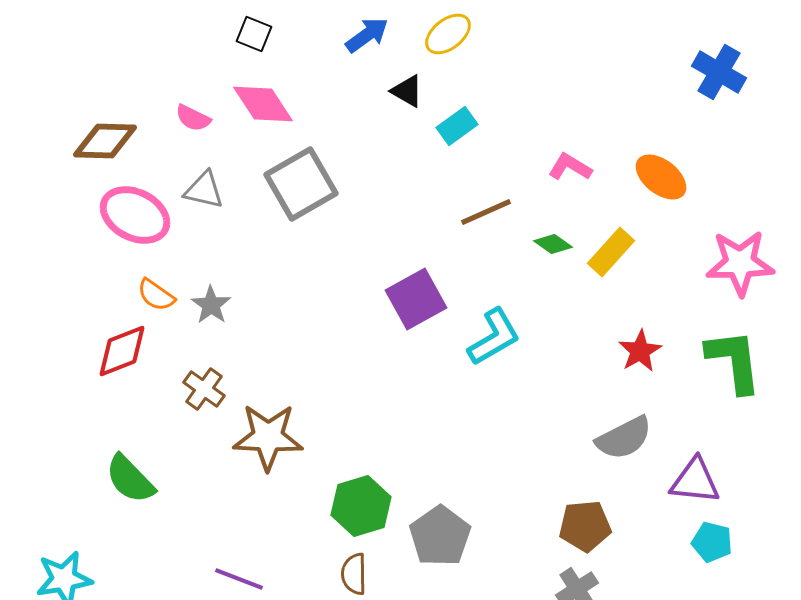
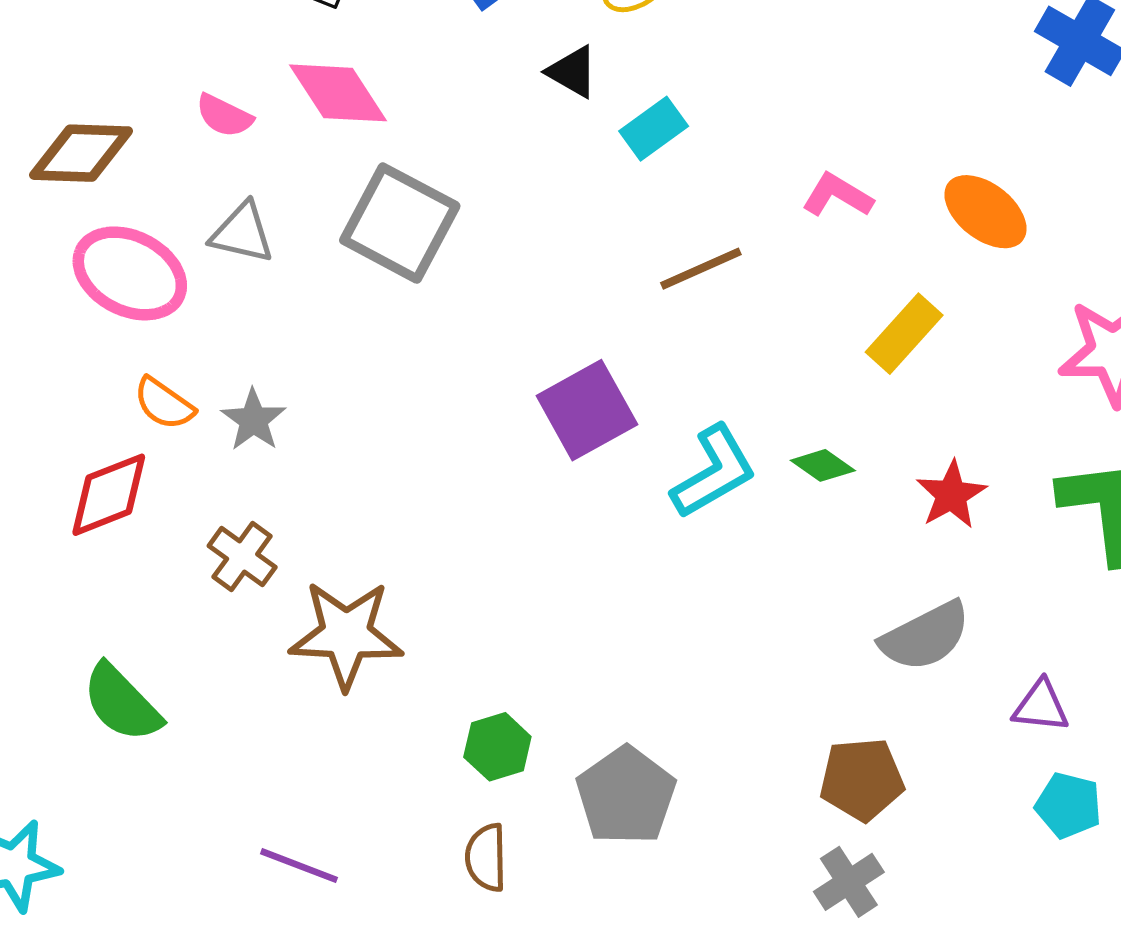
gray square: (301, 184) -> (400, 223), turned -32
green diamond: (553, 244) -> (823, 465), moved
purple triangle: (695, 481) -> (1041, 706), size x0.7
green hexagon: (361, 506) -> (497, 747), size x0.7

